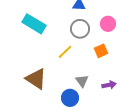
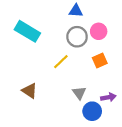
pink circle: (108, 24) -> (99, 31), moved
brown triangle: (36, 79) -> (30, 91), size x0.7
blue circle: (70, 98) -> (92, 111), moved

